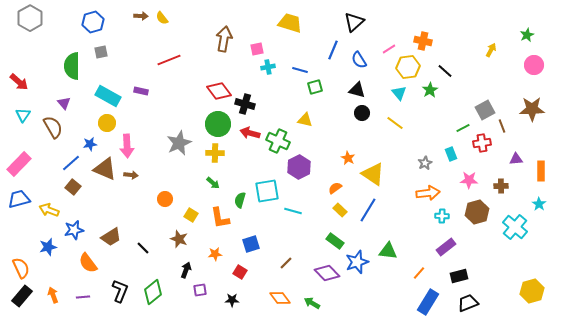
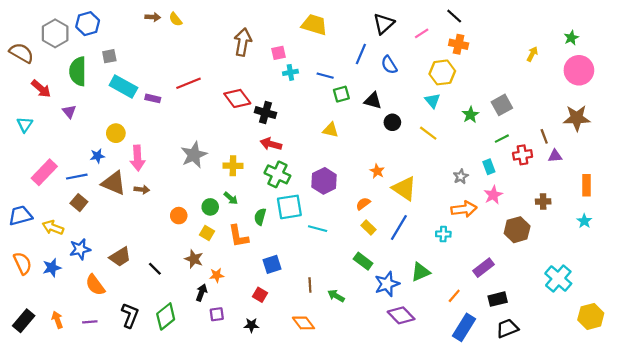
gray hexagon: (30, 18) -> (55, 33), moved
blue hexagon: (93, 22) -> (88, 24), moved
pink line: (389, 49) -> (422, 33), moved
red line: (169, 60) -> (188, 83), moved
pink circle: (534, 65) -> (579, 70), size x1.4
black line: (445, 71) -> (454, 16), moved
red arrow: (19, 82) -> (41, 89), moved
black triangle: (357, 90) -> (373, 101), moved
green star: (430, 90) -> (470, 115), moved
cyan rectangle: (108, 96) -> (123, 87), moved
gray square: (485, 110) -> (502, 105), moved
green circle: (218, 124) -> (210, 207), moved, size x0.6
brown semicircle: (53, 127) -> (21, 53), moved, turned -30
green cross: (278, 141) -> (277, 174), moved
purple triangle: (516, 159) -> (555, 156), moved
blue line: (71, 163) -> (77, 177), turned 30
pink rectangle: (19, 164) -> (44, 172), moved
pink star: (469, 180) -> (493, 195), moved, turned -30
cyan cross: (442, 216) -> (443, 234), moved
cyan cross: (515, 227) -> (558, 278), moved
green triangle: (388, 251) -> (421, 272), turned -30
orange star: (215, 254) -> (217, 275), moved
brown line: (286, 263) -> (310, 285), turned -48
orange semicircle: (21, 268) -> (23, 263), moved
purple diamond: (327, 273) -> (401, 315), moved
yellow hexagon: (532, 291) -> (591, 316), moved
green arrow: (312, 303) -> (336, 296), moved

